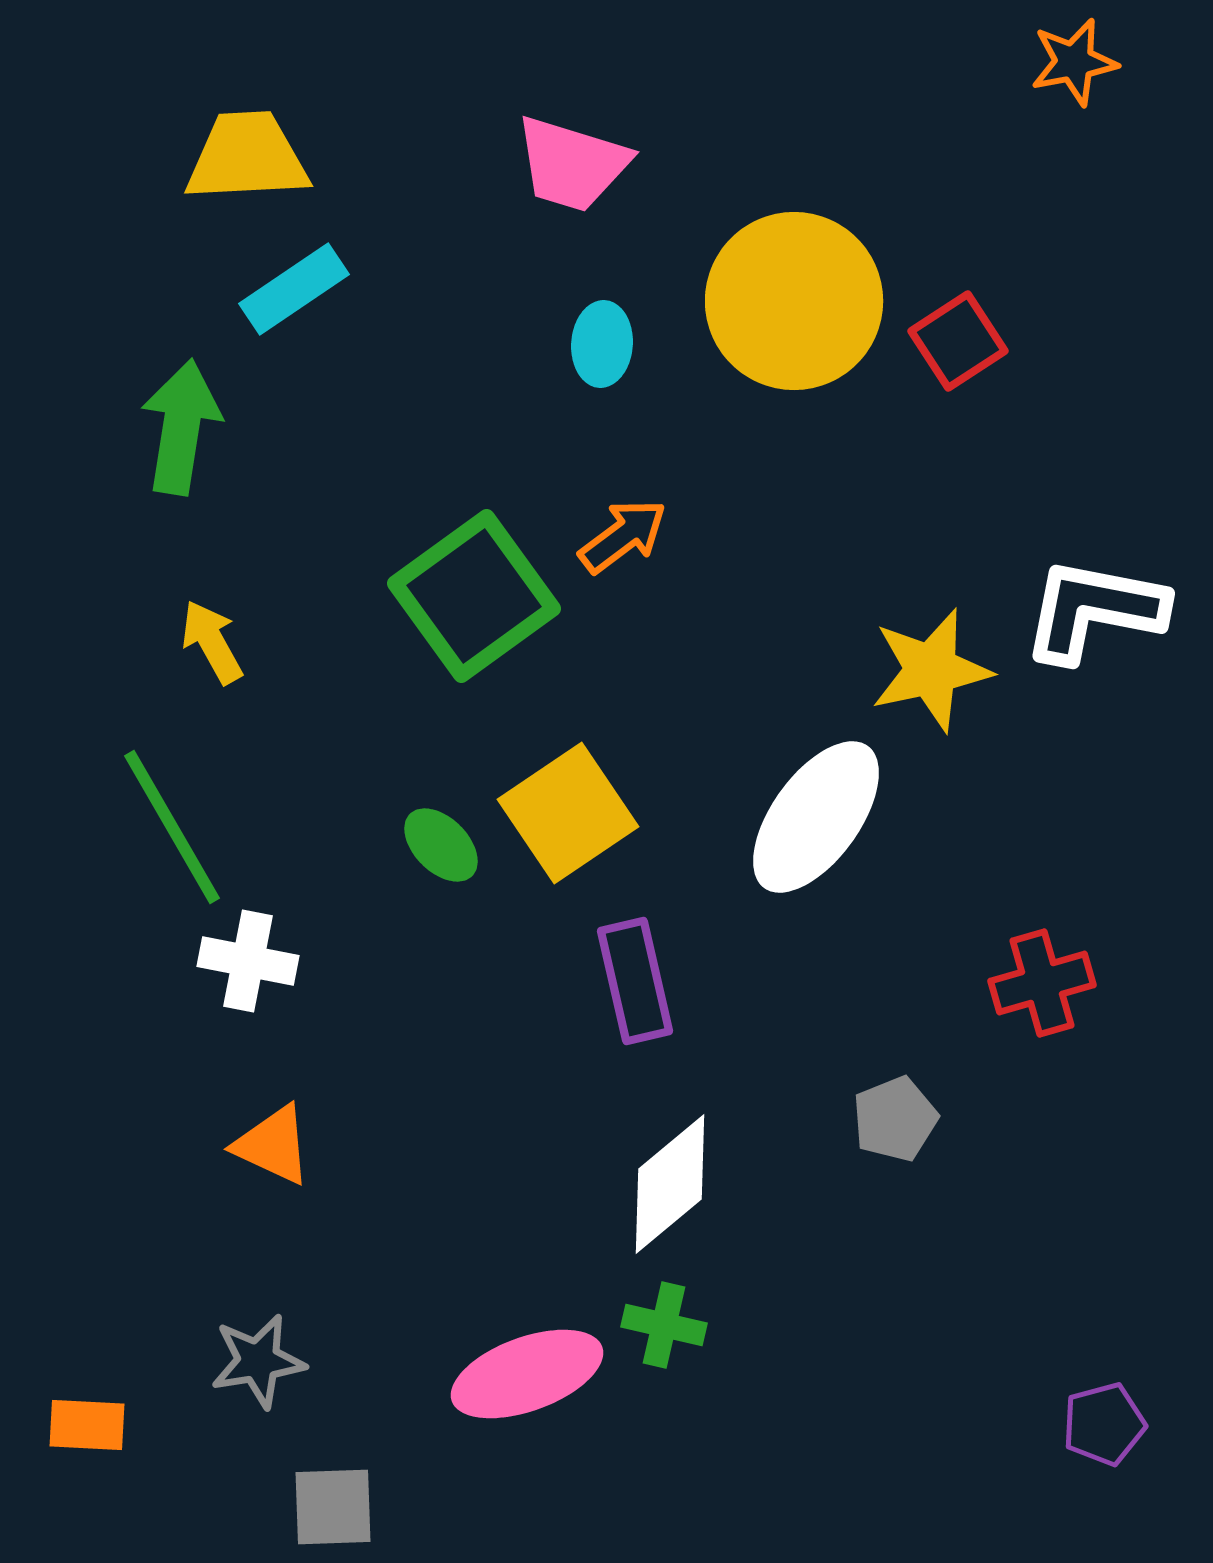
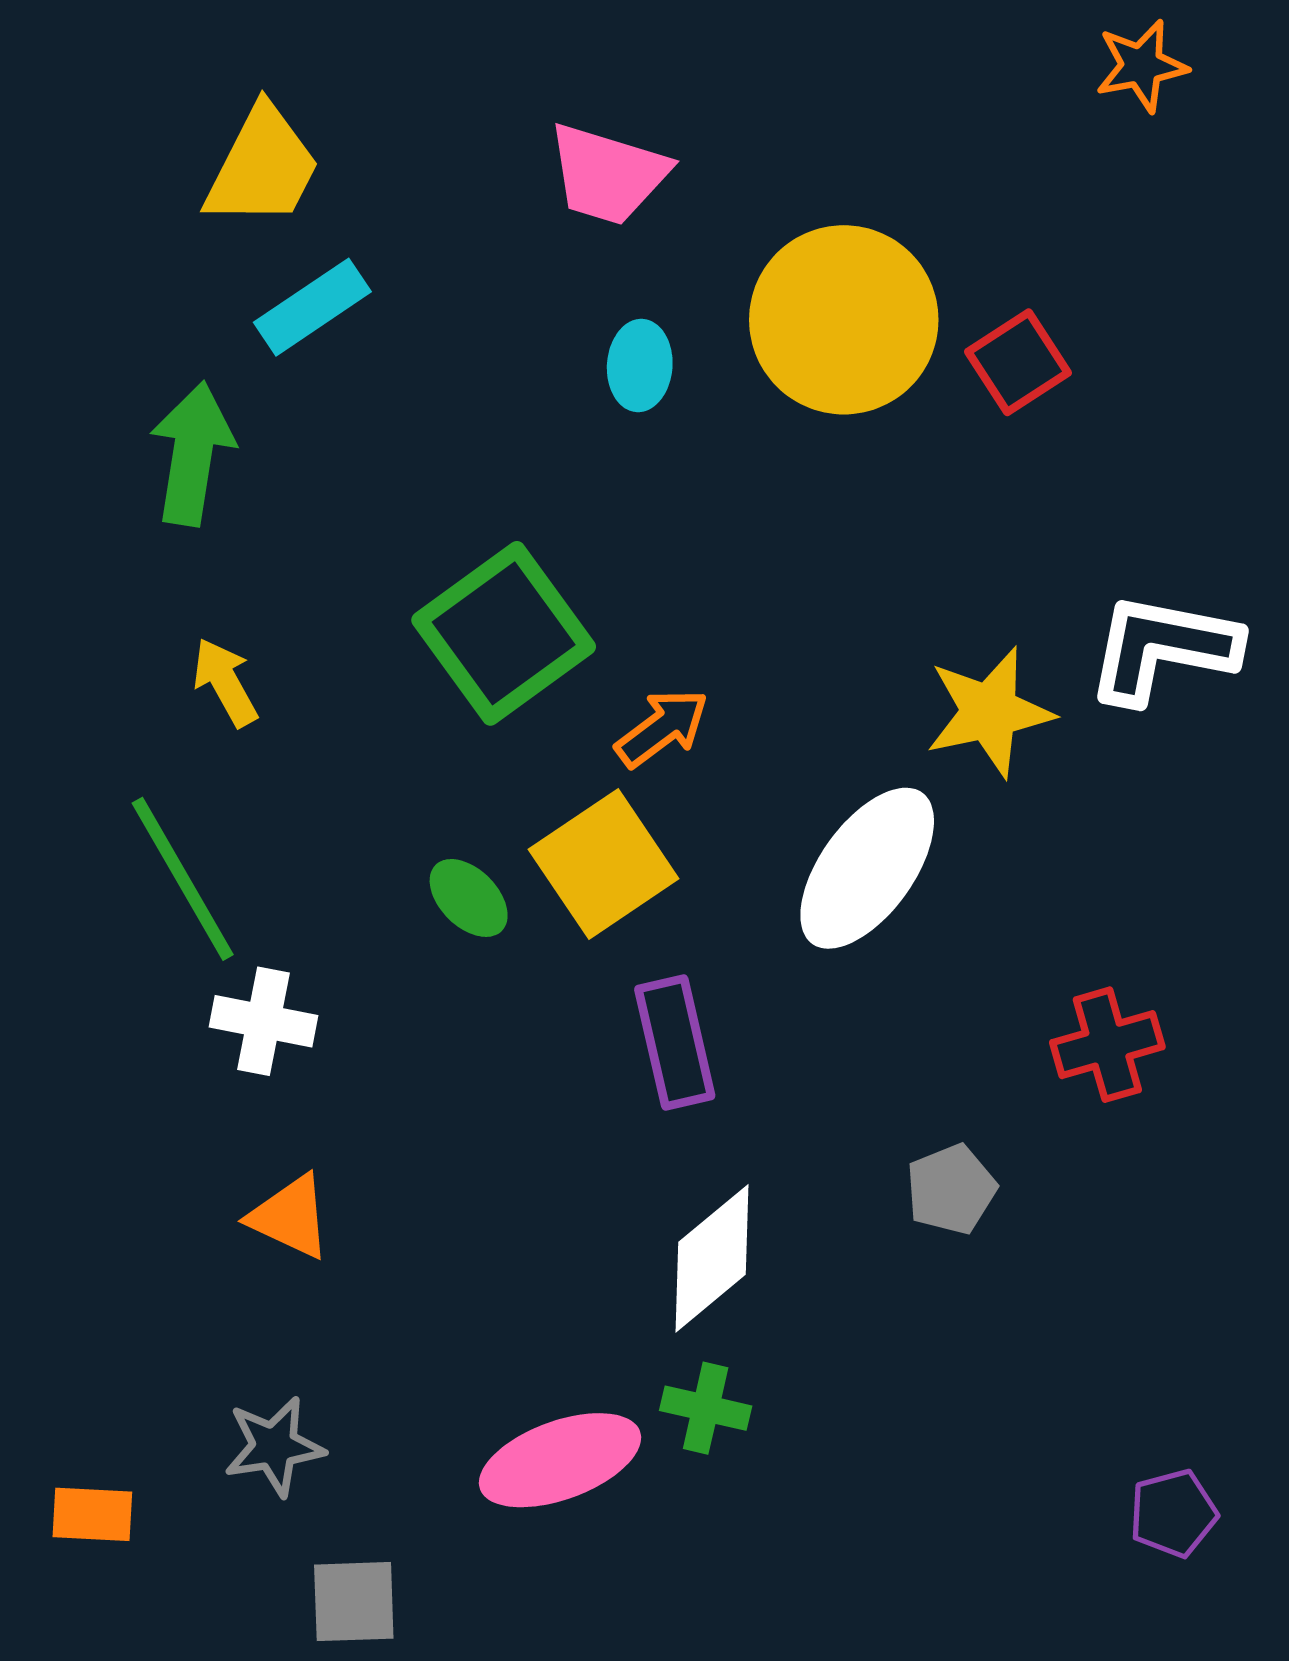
yellow trapezoid: (247, 157) -> (262, 167), turned 120
orange arrow: (623, 536) -> (662, 728), moved

